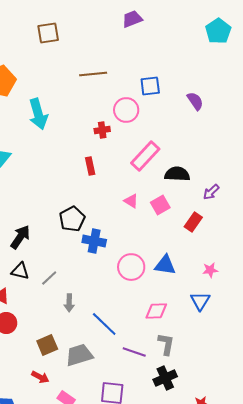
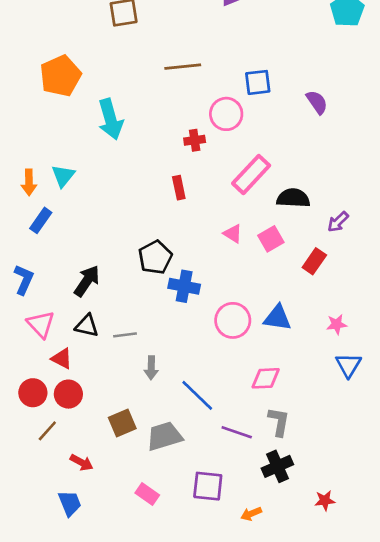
gray line: (49, 278) -> (125, 335), turned 36
blue triangle: (200, 301) -> (348, 365), moved
red arrow: (40, 377) -> (82, 462), moved

